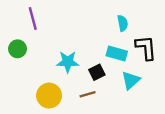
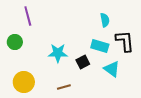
cyan triangle: (131, 80) -> (112, 69), turned -42
brown line: (88, 94) -> (64, 87), moved
yellow circle: (49, 96) -> (24, 82), moved

